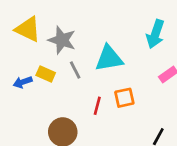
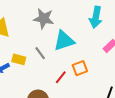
gray star: (62, 40) -> (44, 19), moved
red line: (97, 106) -> (61, 77), turned 32

